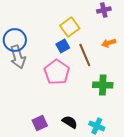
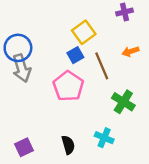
green cross: (103, 85) -> (123, 102), turned 30
black semicircle: (70, 122) -> (68, 145), moved, turned 42
purple square: (40, 123) -> (24, 147), moved
cyan cross: (97, 126) -> (104, 138), moved

